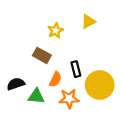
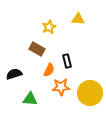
yellow triangle: (88, 21) -> (78, 19), turned 32
yellow circle: (100, 85) -> (90, 93), moved
green triangle: (36, 96) -> (30, 99), moved

